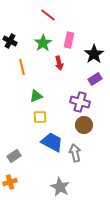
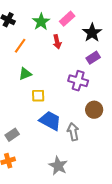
pink rectangle: (69, 40) -> (67, 19), turned 35
orange line: (22, 67) -> (20, 46), turned 49
green triangle: (36, 96) -> (25, 74), moved
brown circle: (84, 125) -> (94, 110), moved

